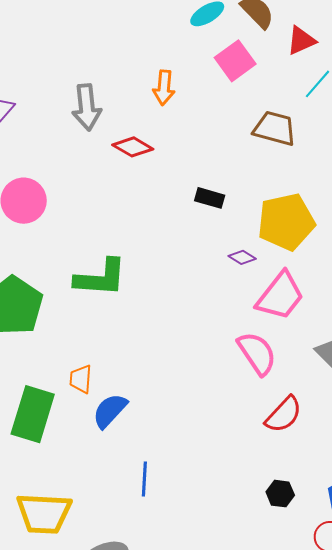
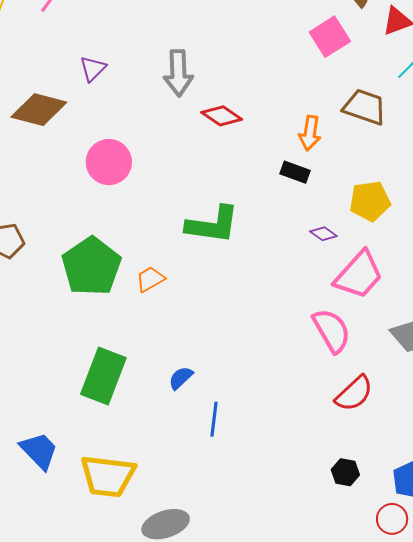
orange arrow: (164, 88) -> (310, 133), moved
yellow pentagon: (286, 222) -> (370, 201), size x0.7
green L-shape: (101, 278) -> (213, 225), moved
orange trapezoid: (81, 379) -> (150, 279), moved, turned 52
blue semicircle: (110, 411) -> (181, 378), size x0.7
blue line: (144, 479) -> (214, 419), moved

